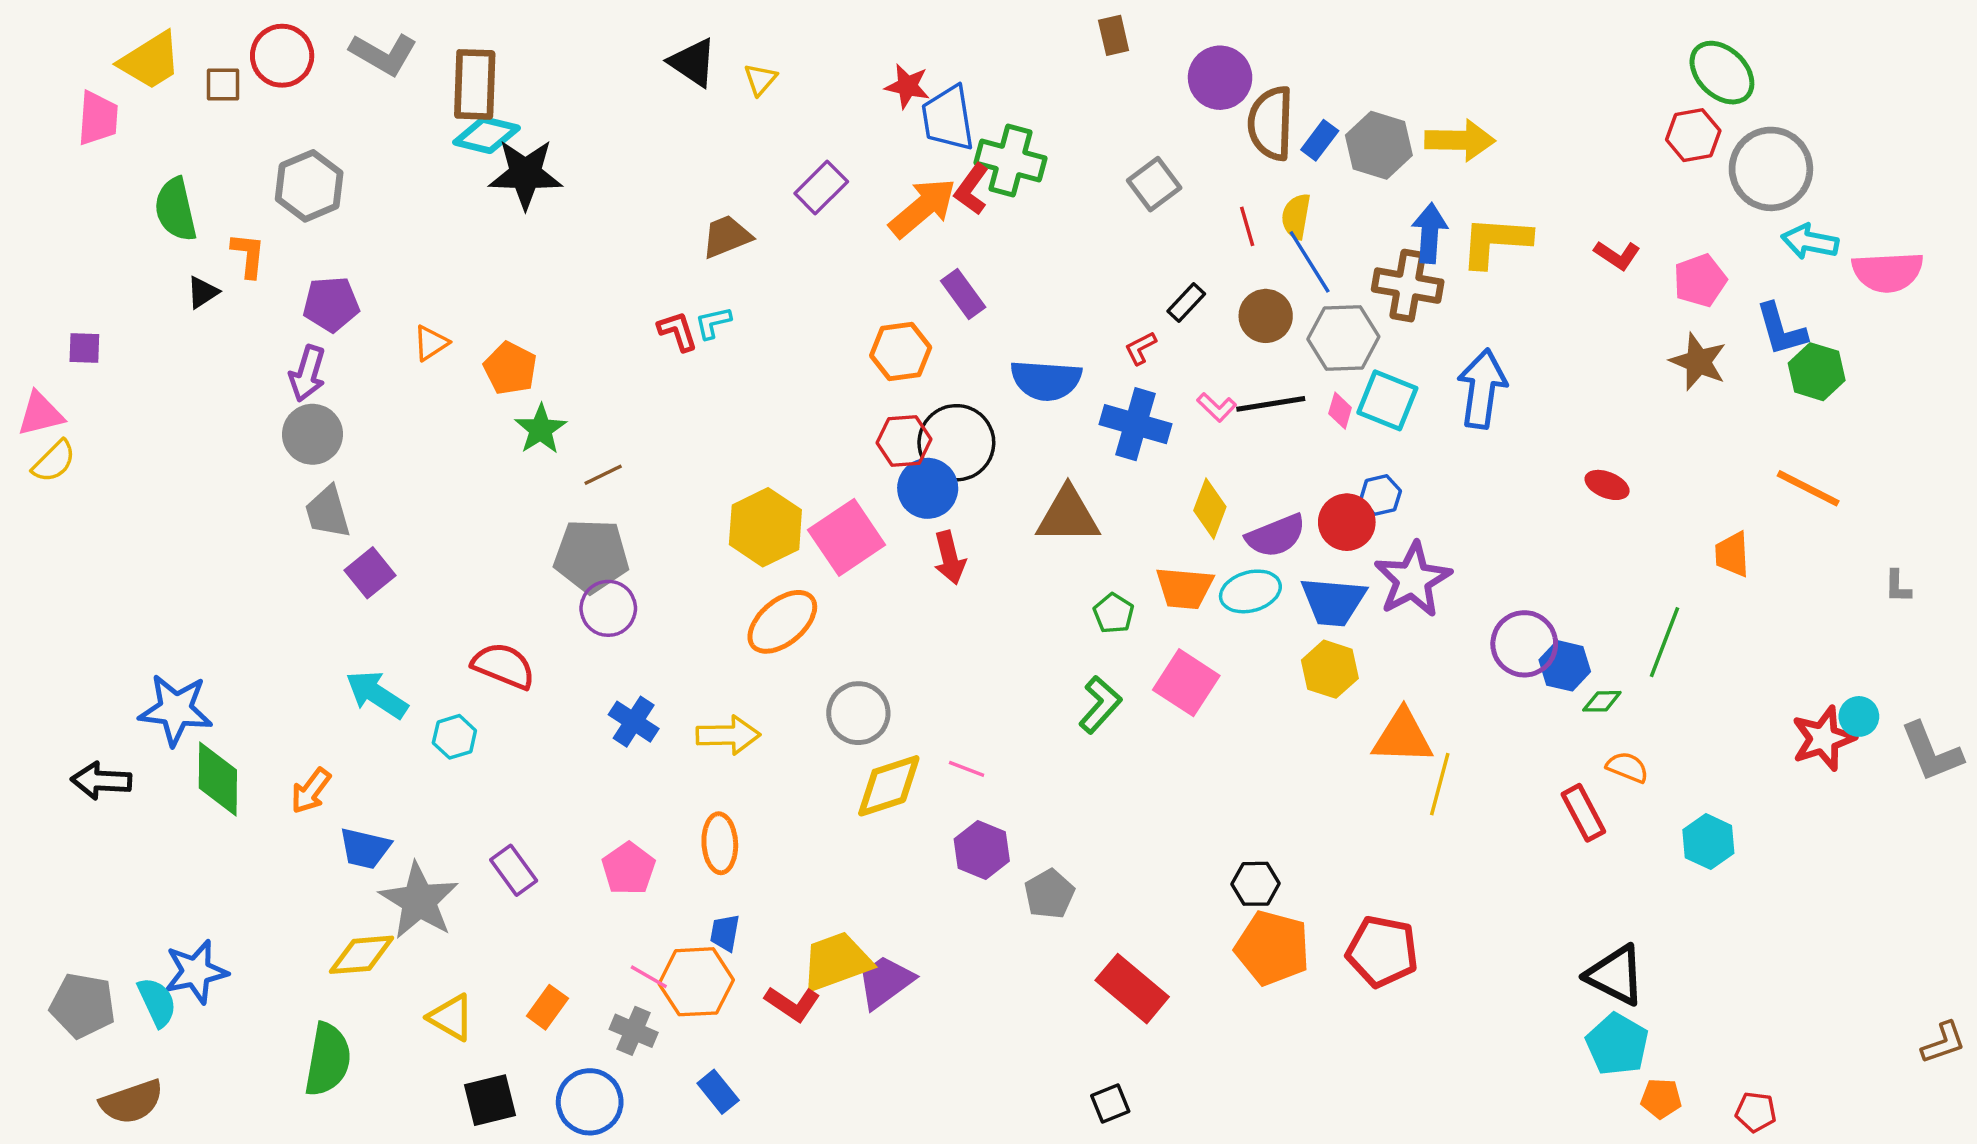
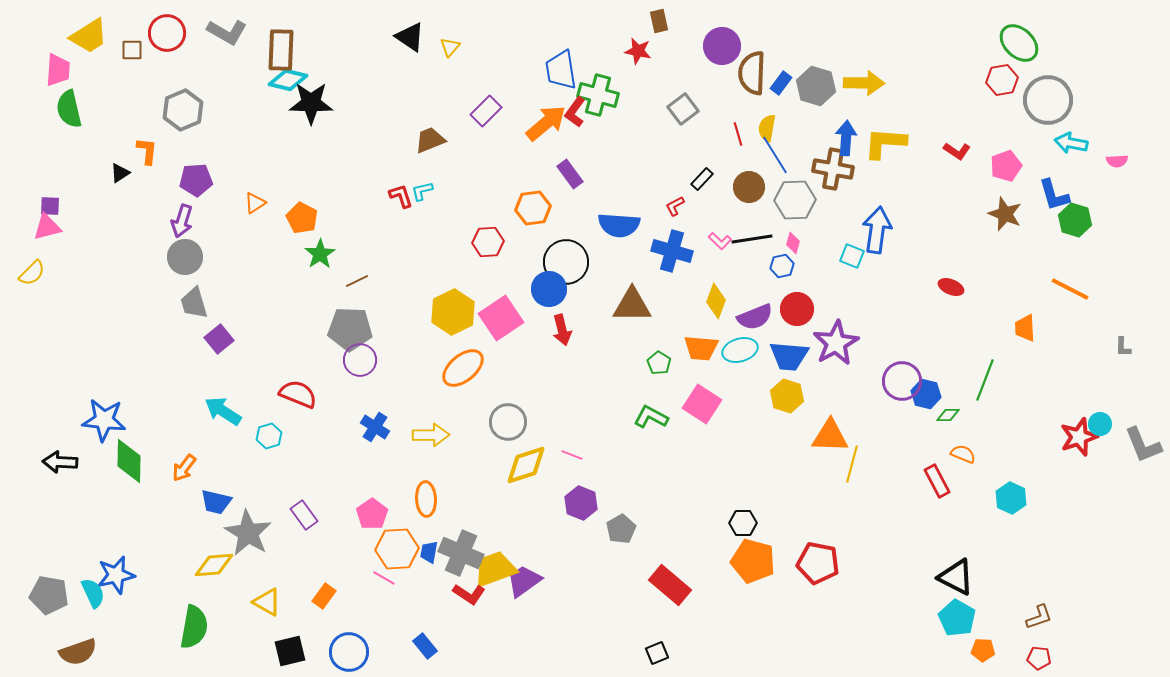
red star: (907, 86) -> (638, 51), moved
green semicircle: (176, 209) -> (69, 109), moved
pink semicircle: (1888, 272) -> (1117, 161), size x0.5
cyan square: (1387, 400) -> (852, 256), moved, size x0.7
pink triangle: (40, 414) -> (47, 227), moved
red hexagon: (904, 441) -> (488, 242), moved
blue hexagon: (1381, 495) -> (782, 266), moved
green L-shape: (1100, 705) -> (651, 417), turned -104
orange hexagon: (696, 982) -> (397, 549), moved
gray cross: (634, 1031) -> (461, 553), moved, size x1.6
brown L-shape: (1943, 1043) -> (1039, 617), moved

